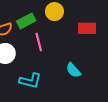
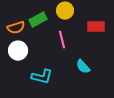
pink line: (39, 42) -> (62, 40), moved

